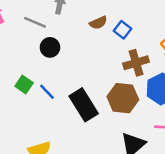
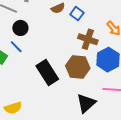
brown cross: (136, 63) -> (88, 39), turned 36
blue line: (47, 92) -> (16, 47), moved

